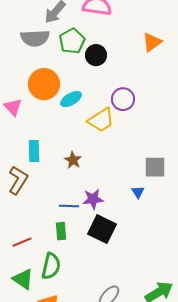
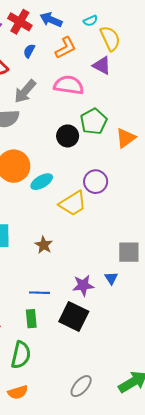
green pentagon: (72, 41) -> (94, 121), moved
orange triangle: (152, 42) -> (126, 138), moved
purple star: (93, 199) -> (83, 285), moved

